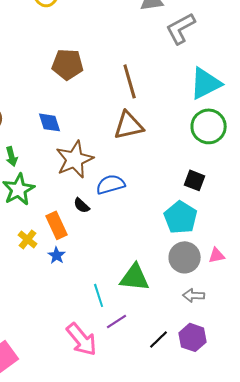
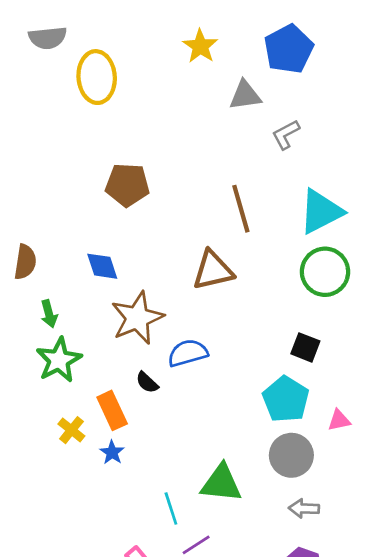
gray L-shape: (181, 28) -> (286, 134), size x0.7
brown line: (130, 81) -> (241, 209), moved
pink triangle: (217, 255) -> (339, 420), moved

